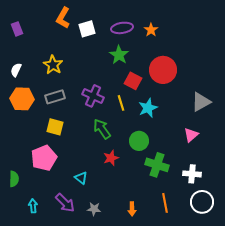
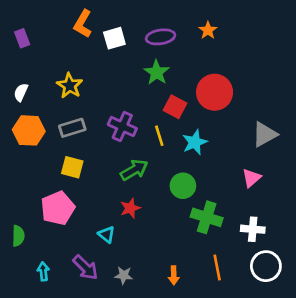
orange star: (151, 30) -> (208, 30), moved
green arrow: (102, 129) -> (134, 170), turned 95
red star: (111, 158) -> (130, 208), moved

